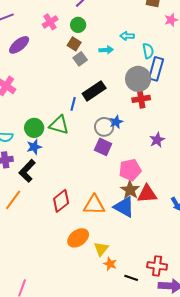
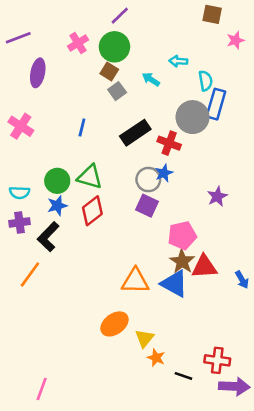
green circle: (78, 25) -> (114, 47), size x1.5
purple ellipse: (19, 45) -> (38, 73), turned -40
cyan arrow: (106, 50) -> (151, 79), turned -144
red cross: (141, 99) -> (169, 143), moved, turned 30
blue line: (73, 104) -> (82, 127), moved
red diamond: (61, 201) -> (92, 211), moved

